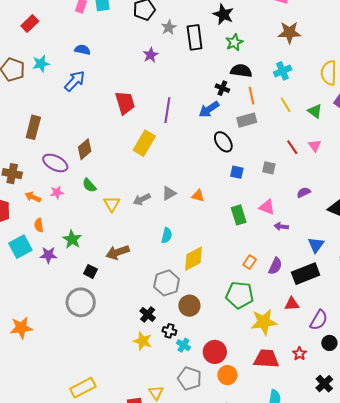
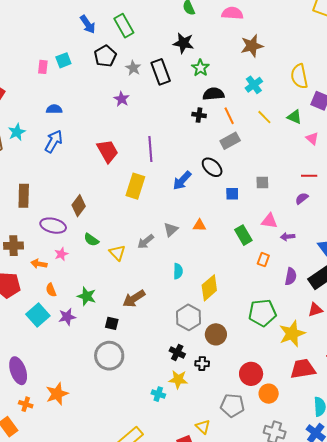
blue arrow: (209, 109) -> (182, 181), moved
pink triangle: (315, 146) -> (312, 138), moved
red line: (292, 147) -> (309, 176), moved, turned -42
orange rectangle: (250, 262) -> (263, 260), moved
cyan cross: (183, 345) -> (158, 394), moved

